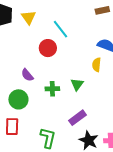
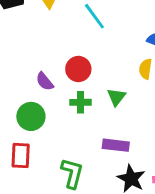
red circle: (48, 48) -> (78, 69), moved
purple rectangle: (77, 118) -> (116, 145), turned 42

